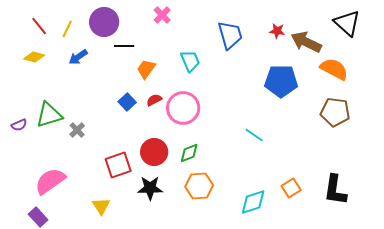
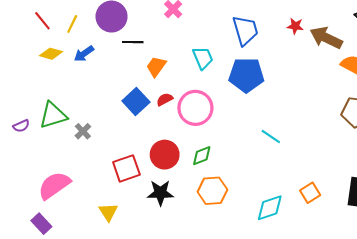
yellow diamond: (34, 57) -> (51, 54), moved
blue pentagon: (281, 81) -> (246, 75), moved
blue square: (127, 102) -> (136, 101), size x1.4

